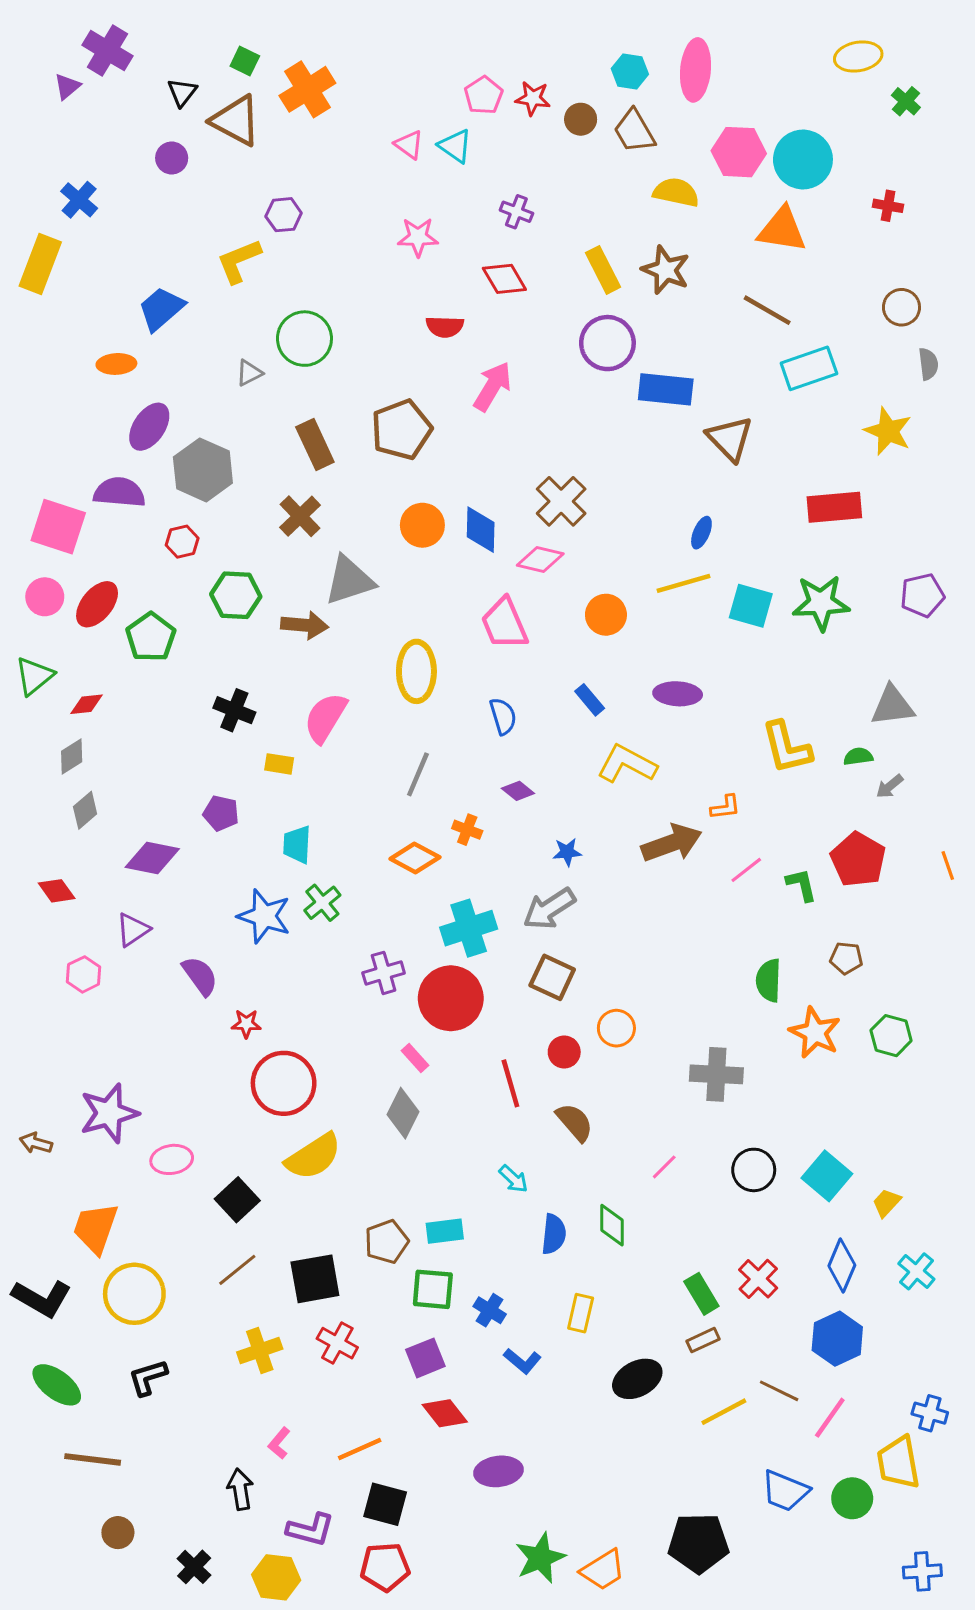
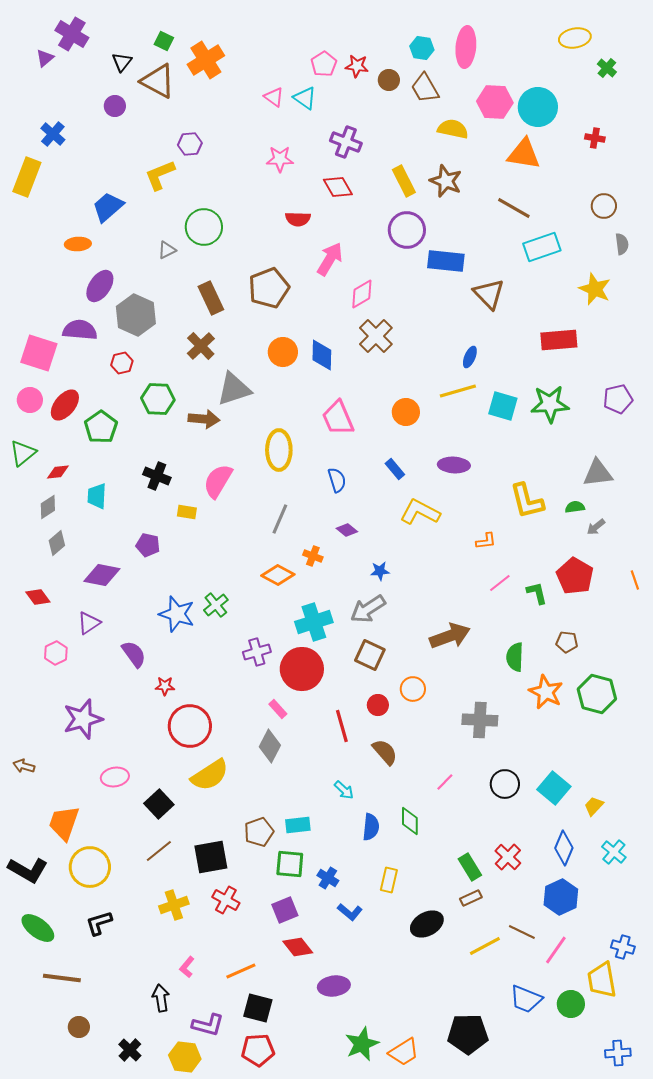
purple cross: (516, 212) -> (346, 142), size x1.4
pink diamond: (540, 559) -> (362, 294), moved, turned -44
brown arrow: (672, 843) -> (450, 636), moved
cyan trapezoid: (297, 845) -> (97, 496), moved
green hexagon: (891, 1036) -> (597, 694), size x1.4
purple star: (109, 1113) -> (83, 719), moved

